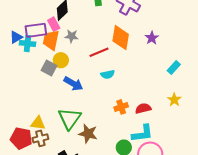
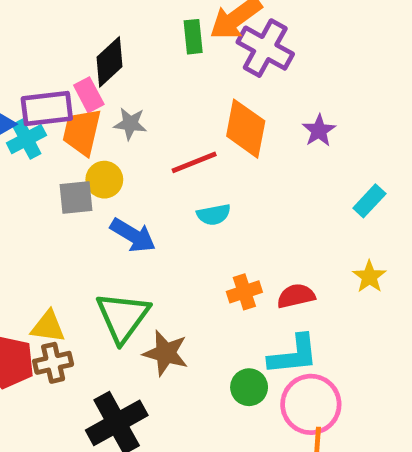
cyan cross: (27, 44) -> (26, 139), turned -35
gray square: (49, 68) -> (76, 197), turned -35

